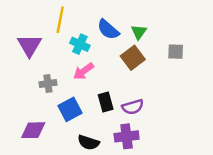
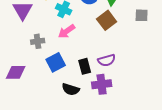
black rectangle: (106, 102) -> (85, 66), moved
purple diamond: (33, 130) -> (16, 72), moved

